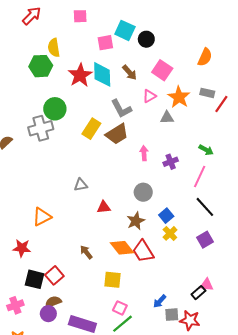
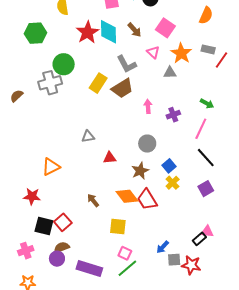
green hexagon: (41, 66) -> (36, 33), moved
pink triangle: (149, 96) -> (153, 52), turned -48

